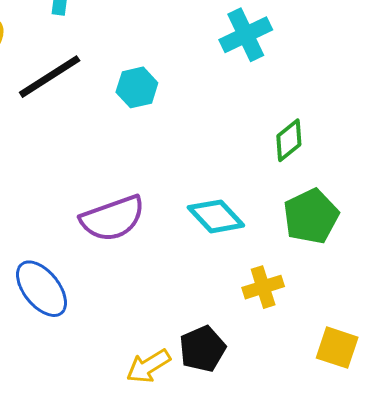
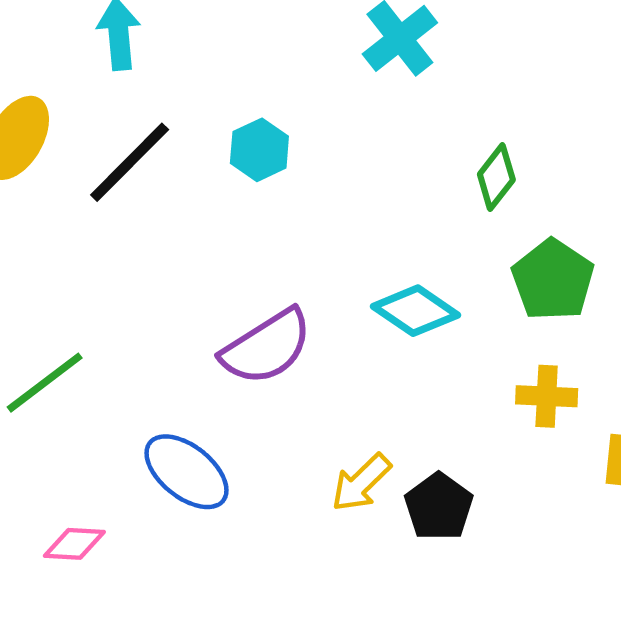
yellow cross: (263, 287) -> (547, 396), moved, turned 33
yellow arrow: (148, 366) -> (361, 483), moved

